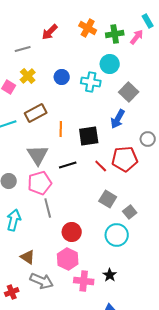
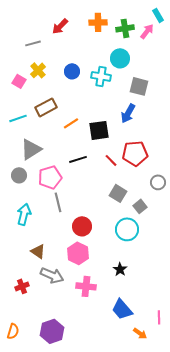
orange cross: (88, 28) -> (98, 22), turned -30
gray square: (129, 92) -> (139, 86), turned -30
orange line: (61, 129) -> (71, 123), turned 56
gray circle: (148, 139) -> (158, 182), moved
gray triangle: (38, 155) -> (31, 149), moved, turned 30
pink cross: (84, 281) -> (86, 286), moved

